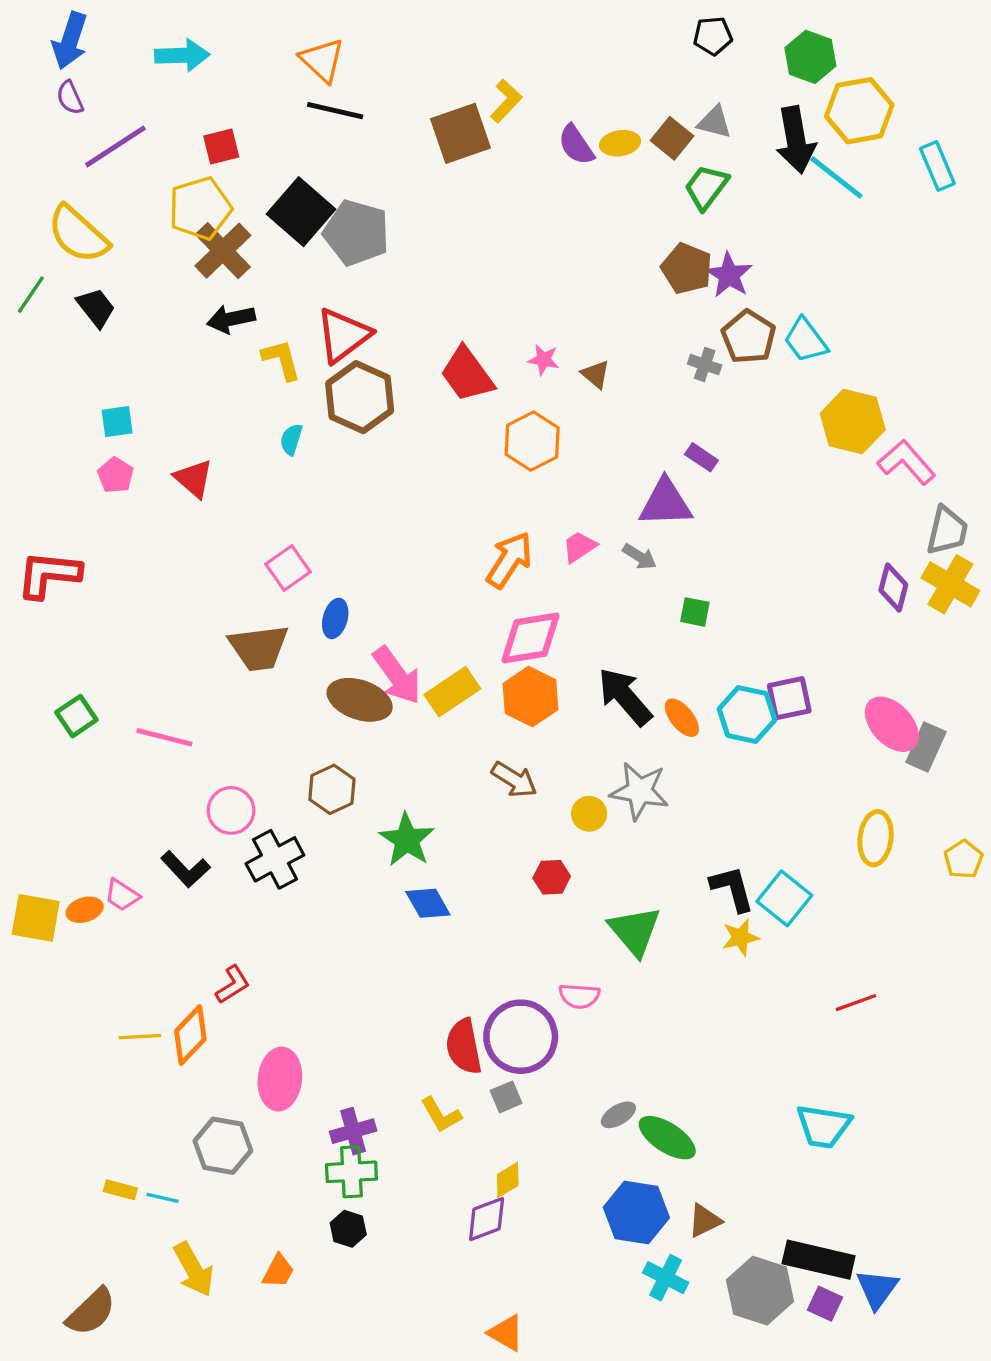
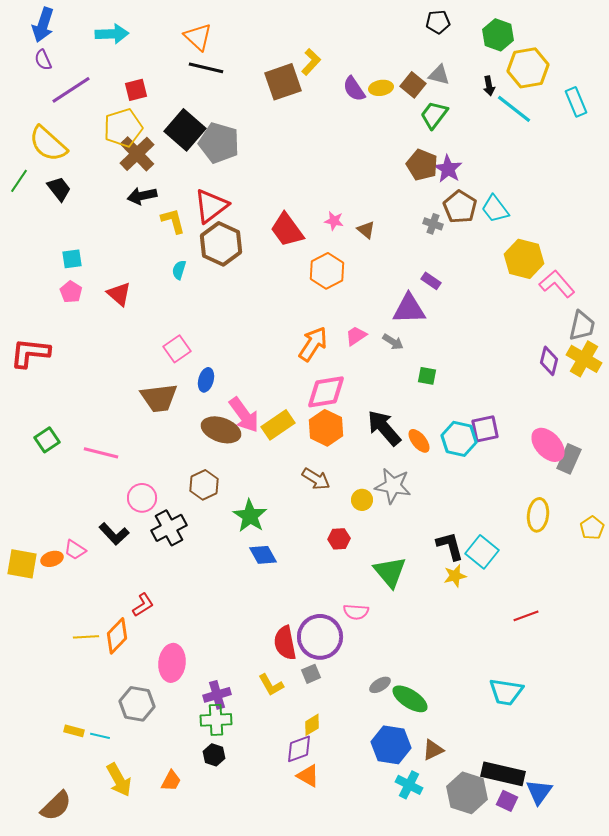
black arrow: (796, 140) -> (489, 86), size x0.5
orange triangle: (506, 1333) -> (308, 776), moved

